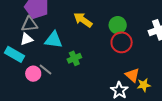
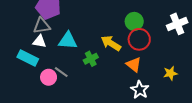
yellow arrow: (83, 20) -> (111, 43), moved
white triangle: (27, 39) -> (39, 41), turned 32
orange triangle: (132, 75) -> (134, 64), moved
yellow star: (144, 85) -> (170, 73), moved

